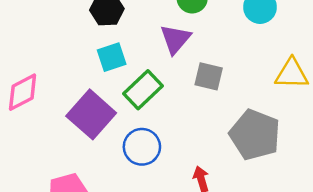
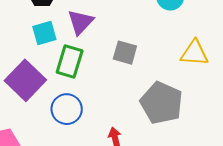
purple triangle: (175, 39) -> (80, 22), moved
green rectangle: (143, 90) -> (70, 61), turned -32

